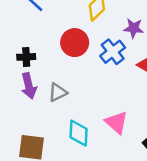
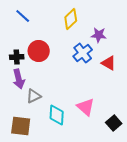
red circle: (75, 43) -> (39, 51), moved
gray triangle: (58, 92) -> (34, 96), moved

